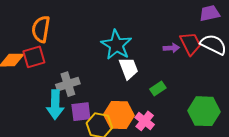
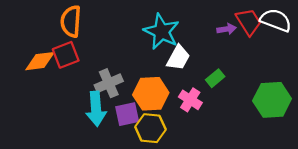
white trapezoid: (129, 68) -> (178, 58), turned 55
orange hexagon: (119, 115) -> (151, 94), moved
pink cross: (145, 121) -> (190, 100), moved

